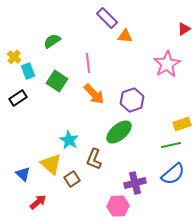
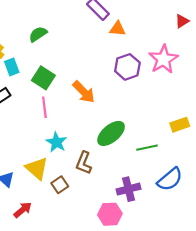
pink line: (88, 63) -> (44, 107), moved
purple hexagon: (132, 100) -> (127, 67), moved
green line: (171, 145) -> (147, 148), moved

